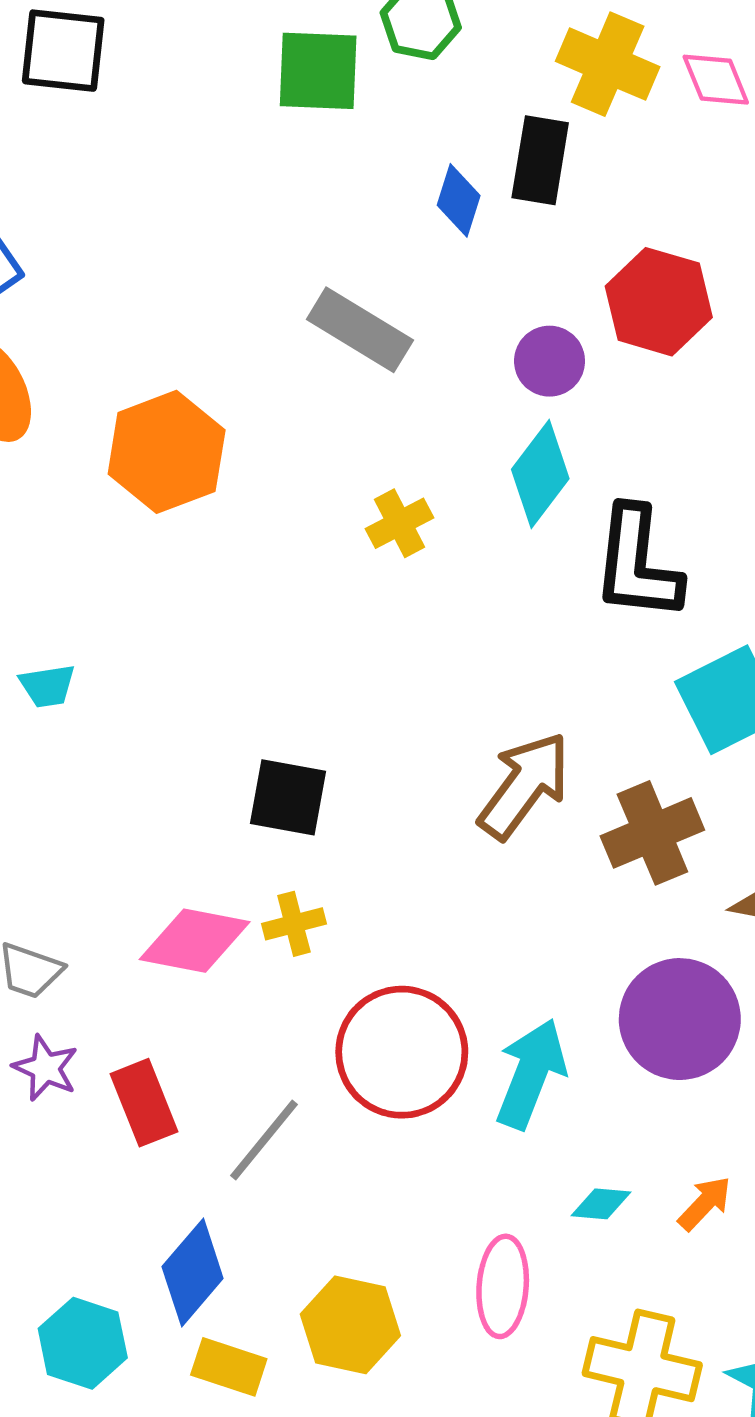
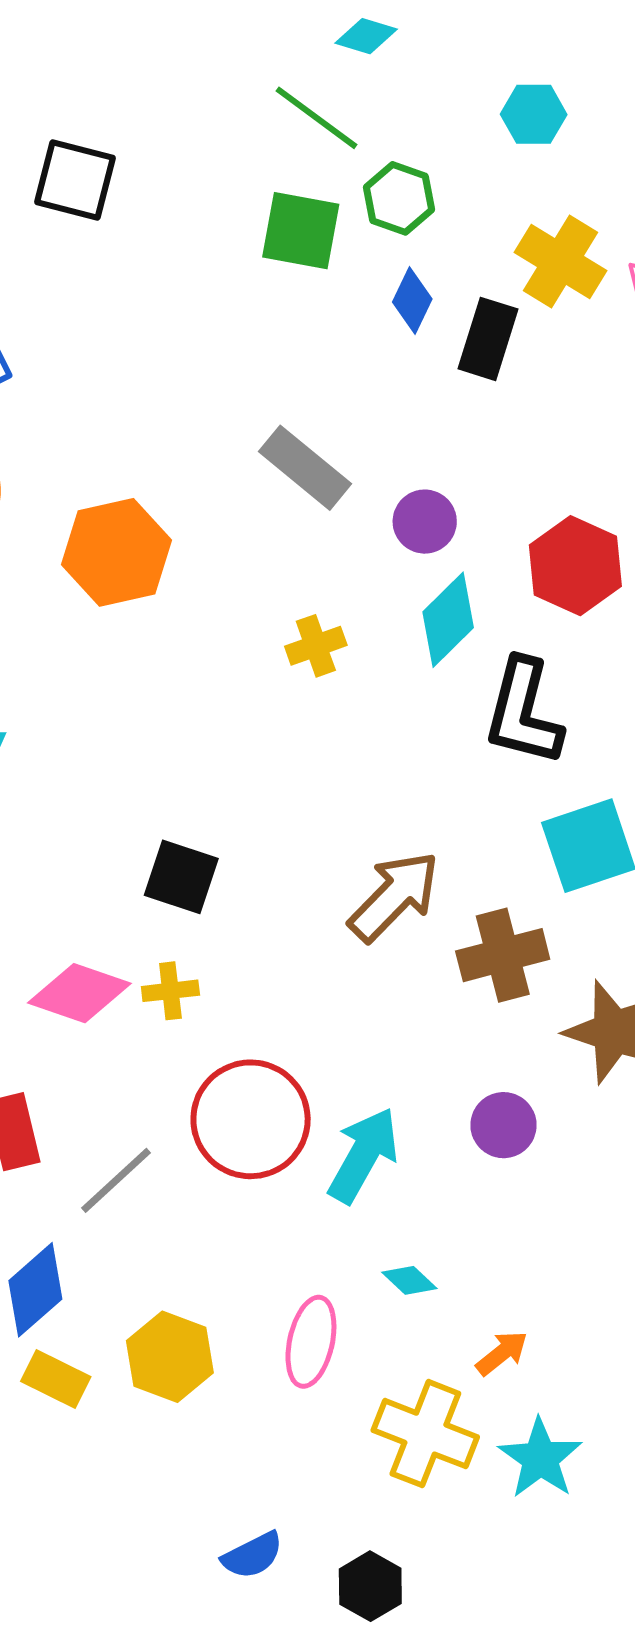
blue diamond: (459, 200) -> (412, 300), moved
red hexagon: (659, 302) -> (575, 566), moved
purple circle: (550, 361) -> (425, 522), moved
purple circle: (680, 1019) -> (504, 1125), size x0.6
orange arrow: (705, 1203) -> (502, 1353), moved
cyan diamond: (601, 1204) -> (409, 1280), turned 30

